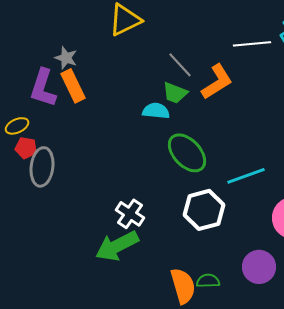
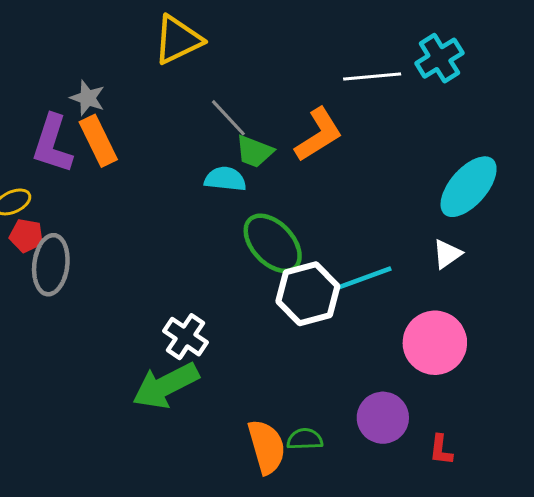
gray line: (180, 65) -> (228, 118), moved
white hexagon: (204, 210) -> (308, 294), moved

